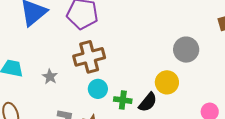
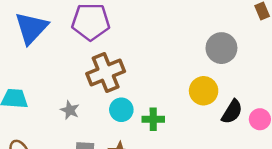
gray star: (50, 77) -> (70, 110), moved
black semicircle: (148, 102) -> (232, 112), moved

